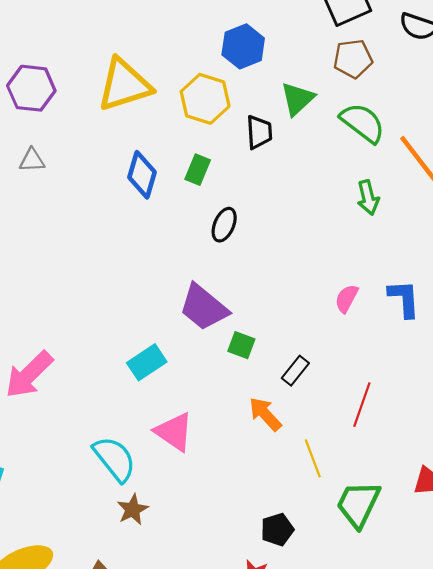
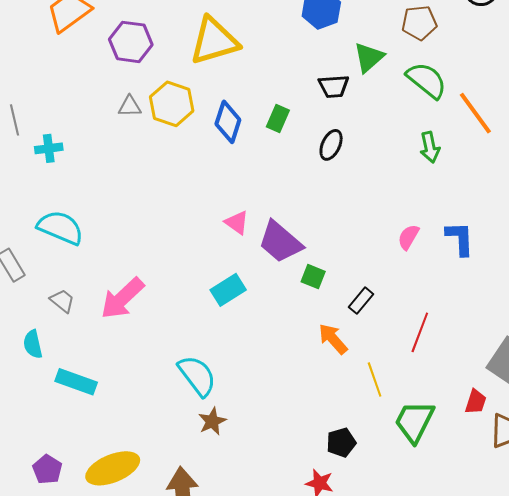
yellow hexagon: (205, 99) -> (172, 104), moved
black trapezoid: (259, 132) -> (334, 86), turned 88
black ellipse: (224, 225) -> (331, 145), moved
pink triangle: (174, 432) -> (237, 223), moved, size x0.7

